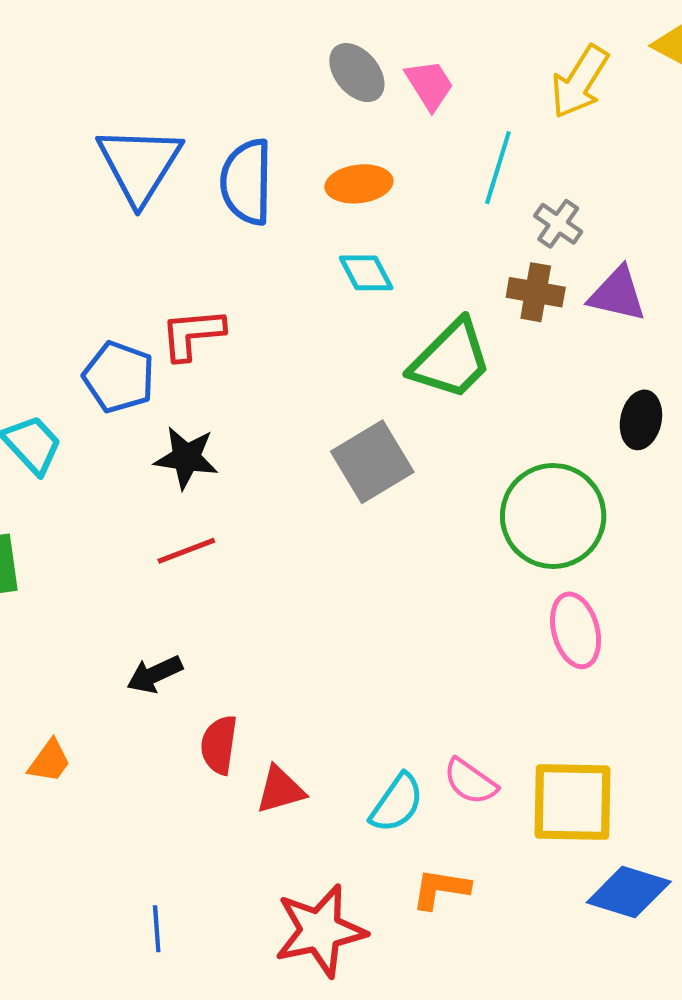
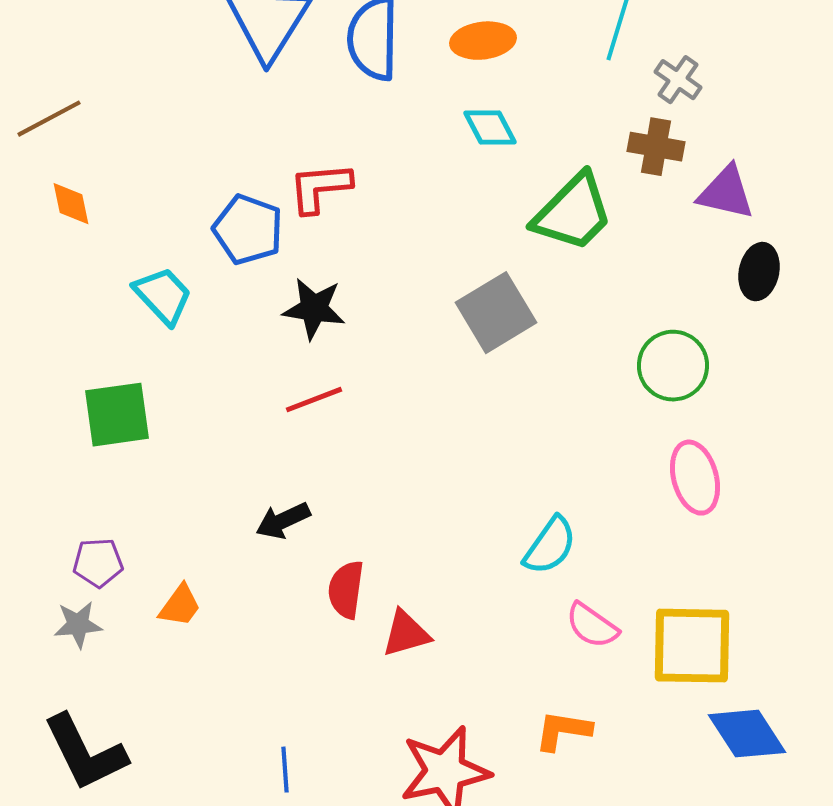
purple triangle: (617, 294) -> (726, 193), moved
green circle: (553, 516) -> (673, 366), size x0.7
cyan semicircle: (397, 803) -> (550, 546), moved
blue diamond: (629, 892) -> (747, 734), turned 40

